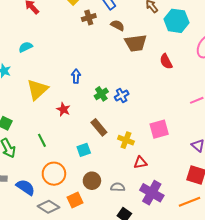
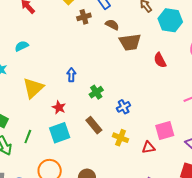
blue cross: (122, 96) -> (124, 107), moved
pink square: (159, 129) -> (165, 130), moved
green line: (42, 140) -> (28, 137), moved, turned 48
cyan square: (84, 150) -> (60, 133), moved, size x1.5
red triangle: (140, 163) -> (148, 147), moved

